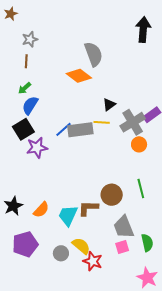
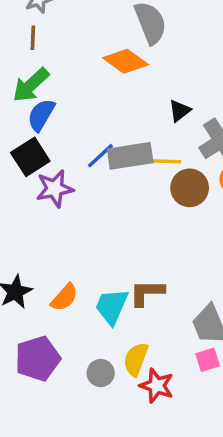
green arrow: (25, 88) -> (31, 85), size x1.6
yellow line: (102, 122) -> (167, 161), moved
brown circle: (112, 195) -> (190, 188), moved
yellow semicircle: (81, 246) -> (136, 359), turned -108

